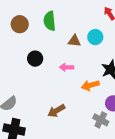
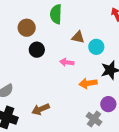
brown circle: (20, 24) -> (27, 28), moved
cyan circle: (95, 37) -> (96, 47), moved
brown arrow: (56, 111) -> (41, 109), moved

